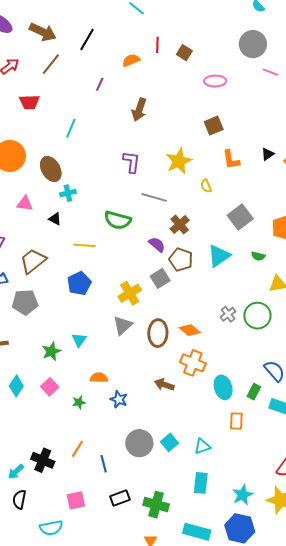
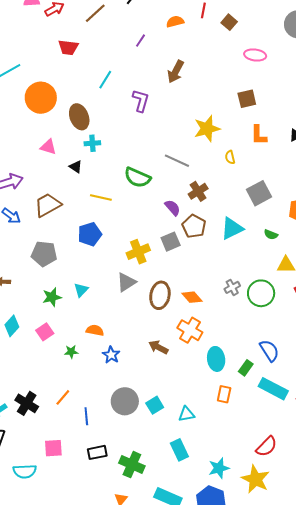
purple L-shape: (132, 162) -> (141, 101), moved
gray pentagon: (25, 302) -> (44, 254), moved
cyan rectangle: (201, 483) -> (179, 450), turned -40

